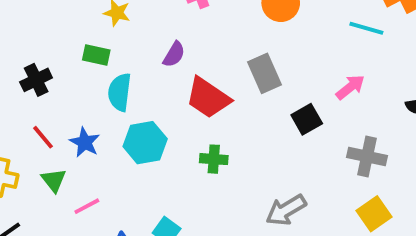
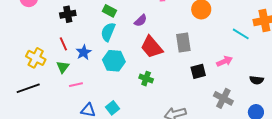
green rectangle: (96, 55) -> (109, 11), moved

